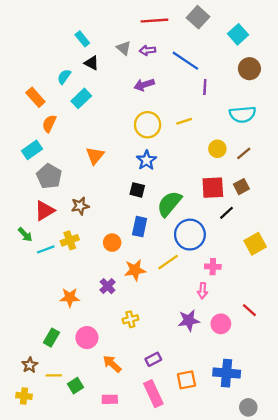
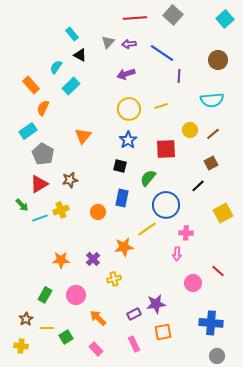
cyan square: (238, 34) -> (225, 19), moved
gray triangle: (124, 48) -> (108, 42), turned 32
red square: (213, 188) -> (166, 149), moved
green semicircle: (169, 204) -> (148, 178), size x0.7
orange star: (135, 270) -> (124, 247), moved
purple cross: (108, 286) -> (93, 259), moved
purple star: (189, 320) -> (156, 304), moved
blue cross: (227, 373) -> (211, 323), moved
pink rectangle: (153, 394) -> (134, 344), size x0.7
pink rectangle: (110, 399) -> (96, 349), turned 48

